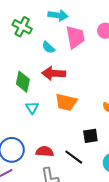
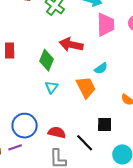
cyan semicircle: (48, 47) -> (101, 68), moved, turned -88
red arrow: (54, 73) -> (71, 45), moved
orange trapezoid: (66, 102) -> (86, 87), turned -140

